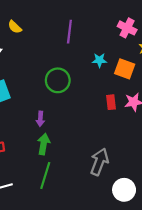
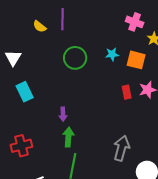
yellow semicircle: (15, 27) -> (40, 26), moved
purple line: (69, 32) -> (62, 19), moved
green circle: (58, 80) -> (75, 58), moved

